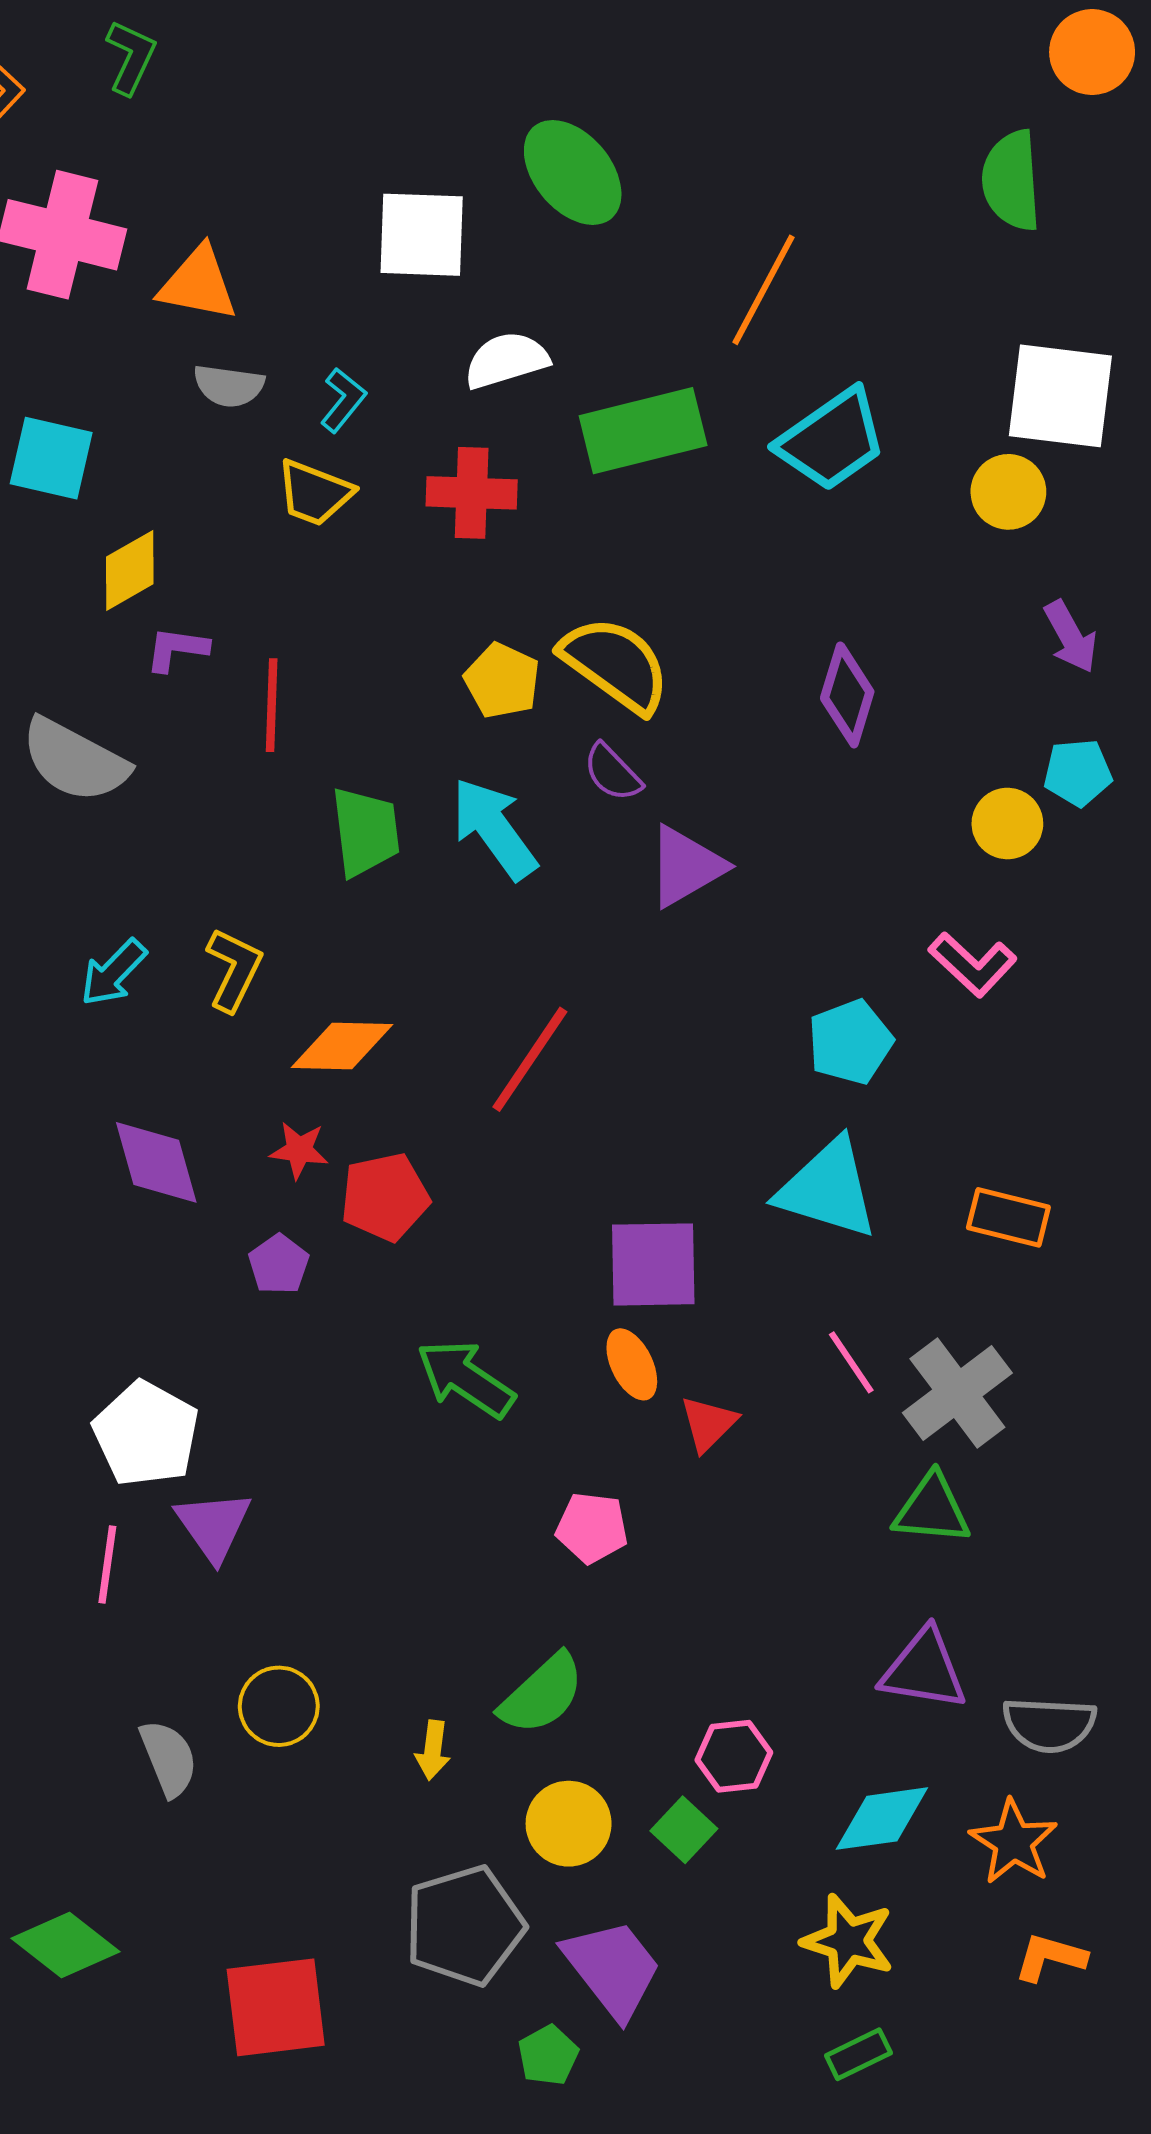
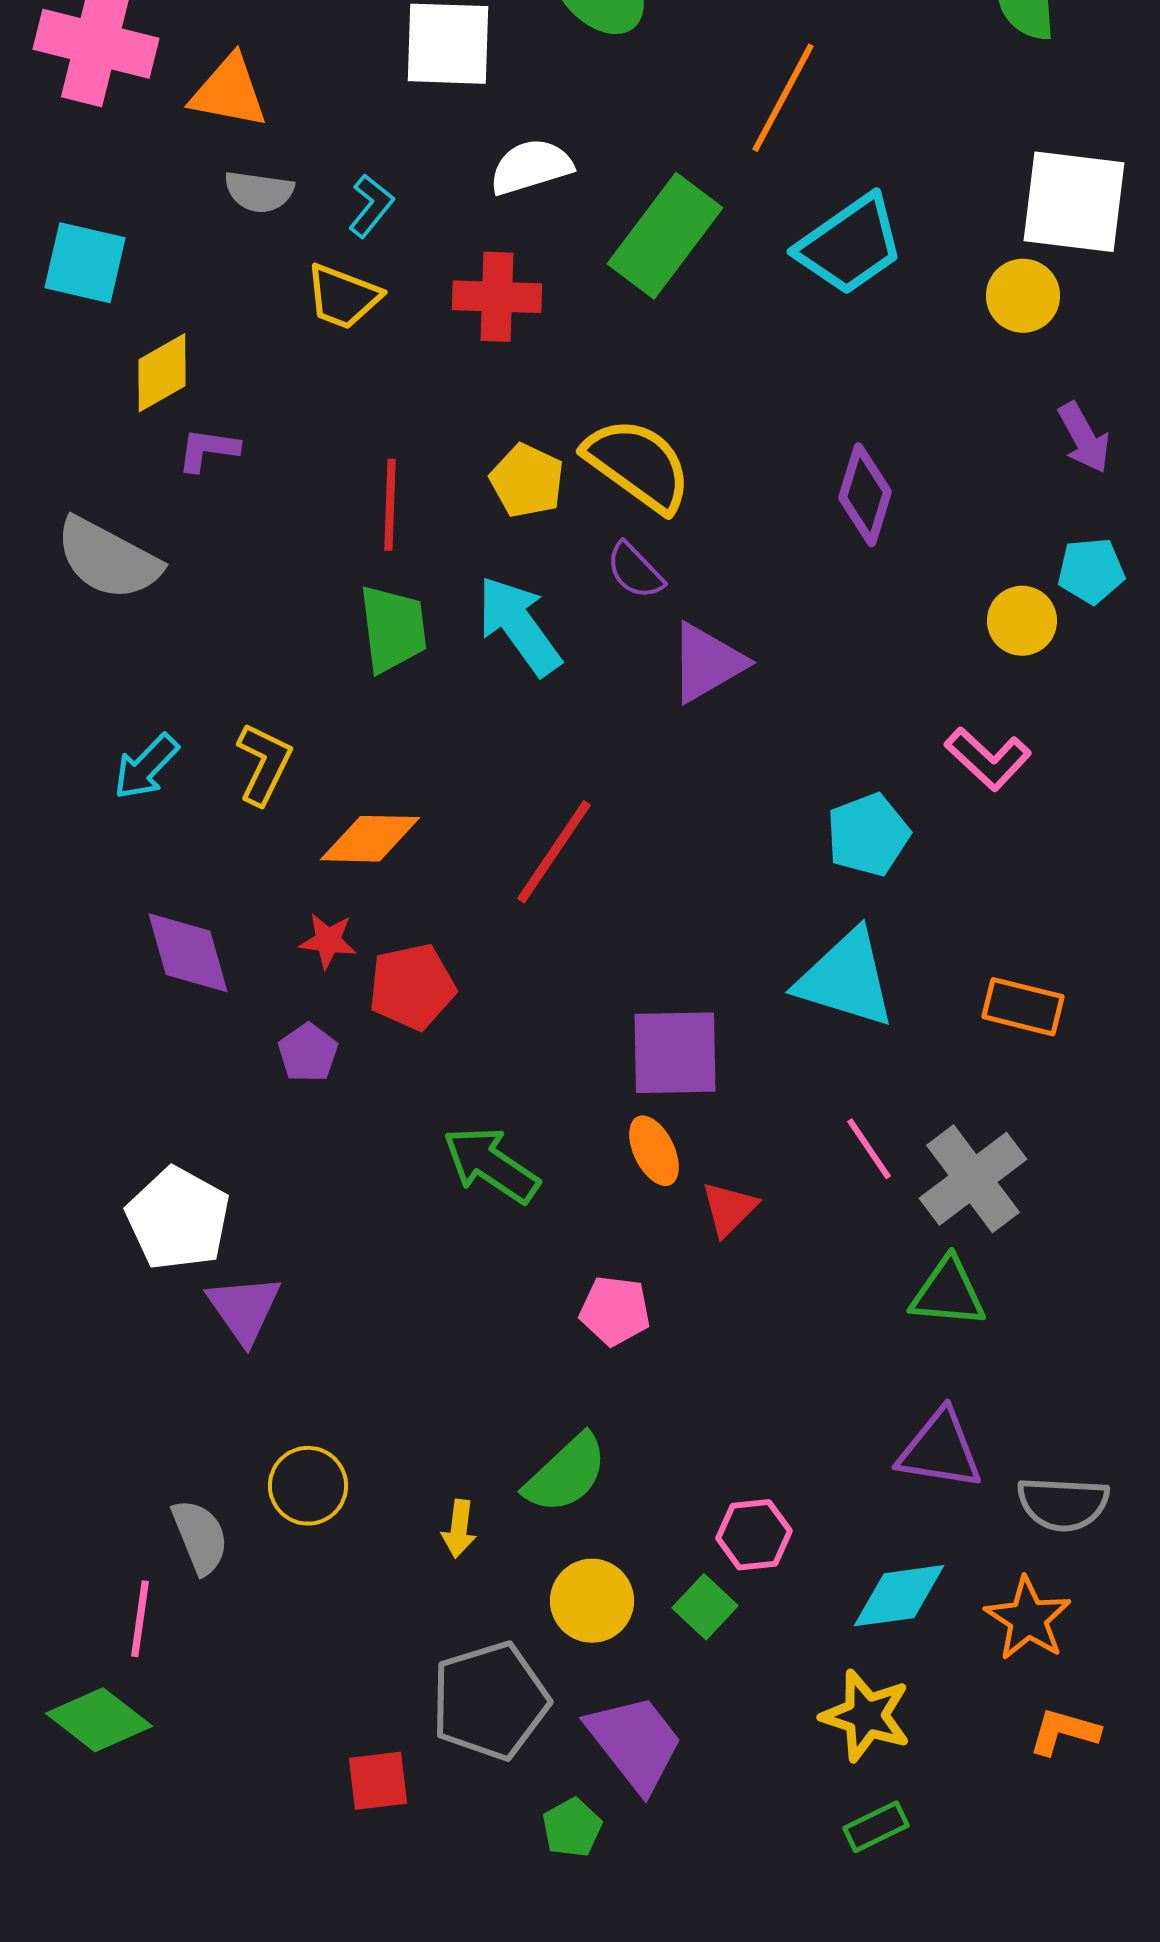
green rectangle: (643, 431) -> (665, 236), turned -39
red line: (272, 705) -> (390, 505), moved
pink line: (107, 1564) -> (140, 1619), moved
red square: (276, 2007) -> (378, 1781), moved, size x0.6

